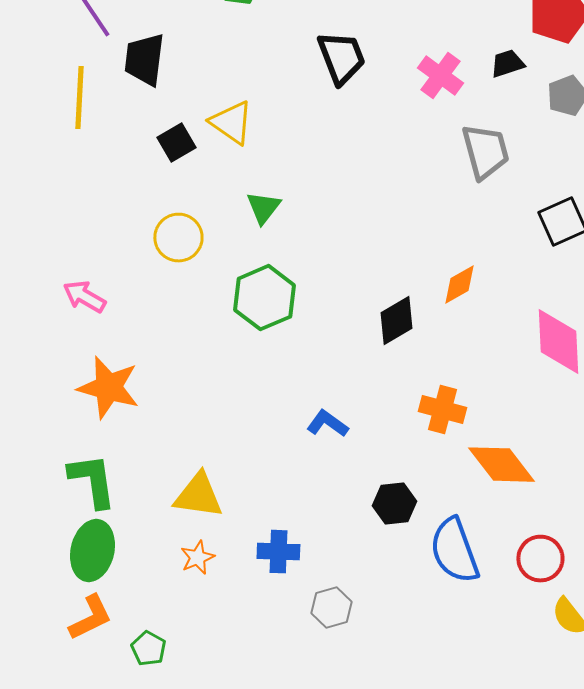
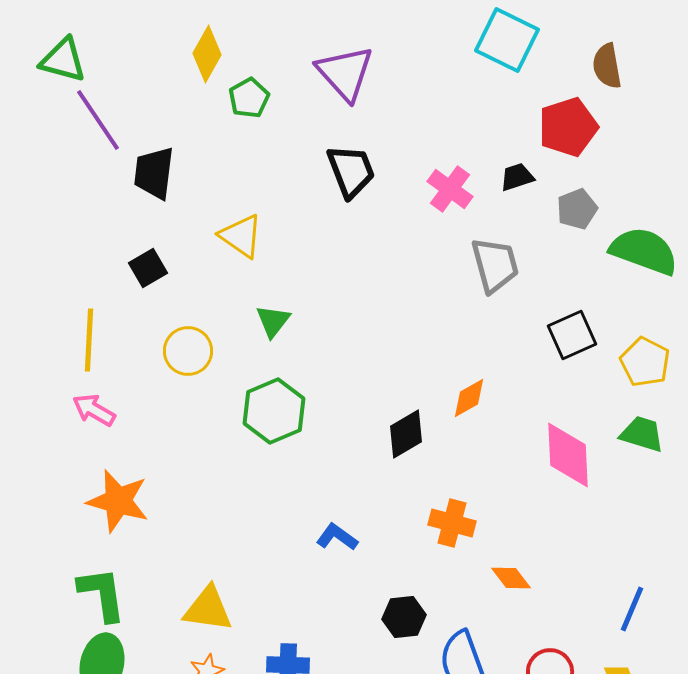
yellow line: (79, 98) -> (89, 340), moved
black square: (176, 143) -> (148, 268), moved
orange diamond: (501, 465) -> (511, 578), size x0.6

